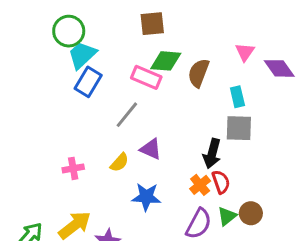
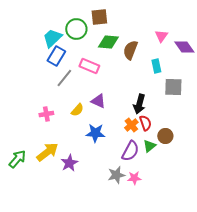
green circle: (69, 31) -> (76, 29), moved
pink rectangle: (146, 77) -> (89, 66), moved
gray line: (127, 115) -> (64, 78), moved
gray square: (239, 128) -> (173, 87), moved
brown circle: (251, 213) -> (165, 136), moved

